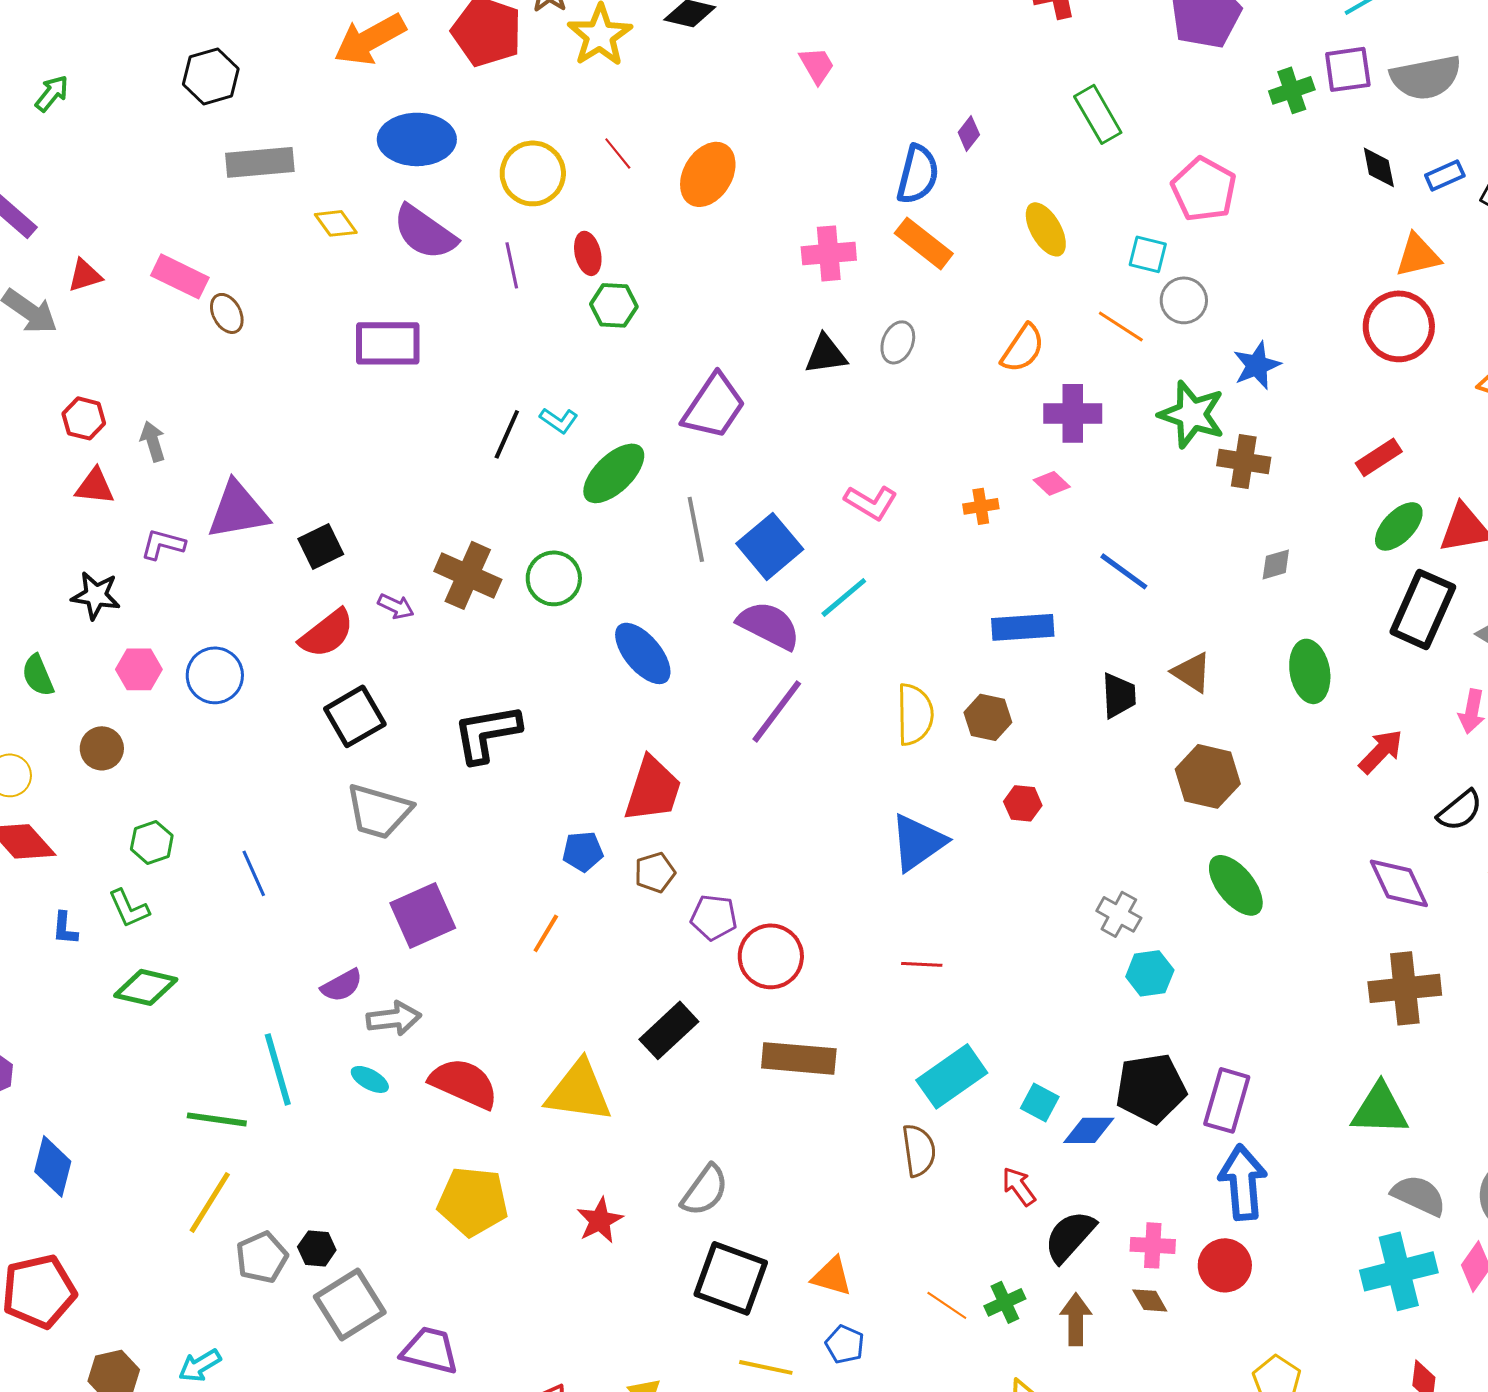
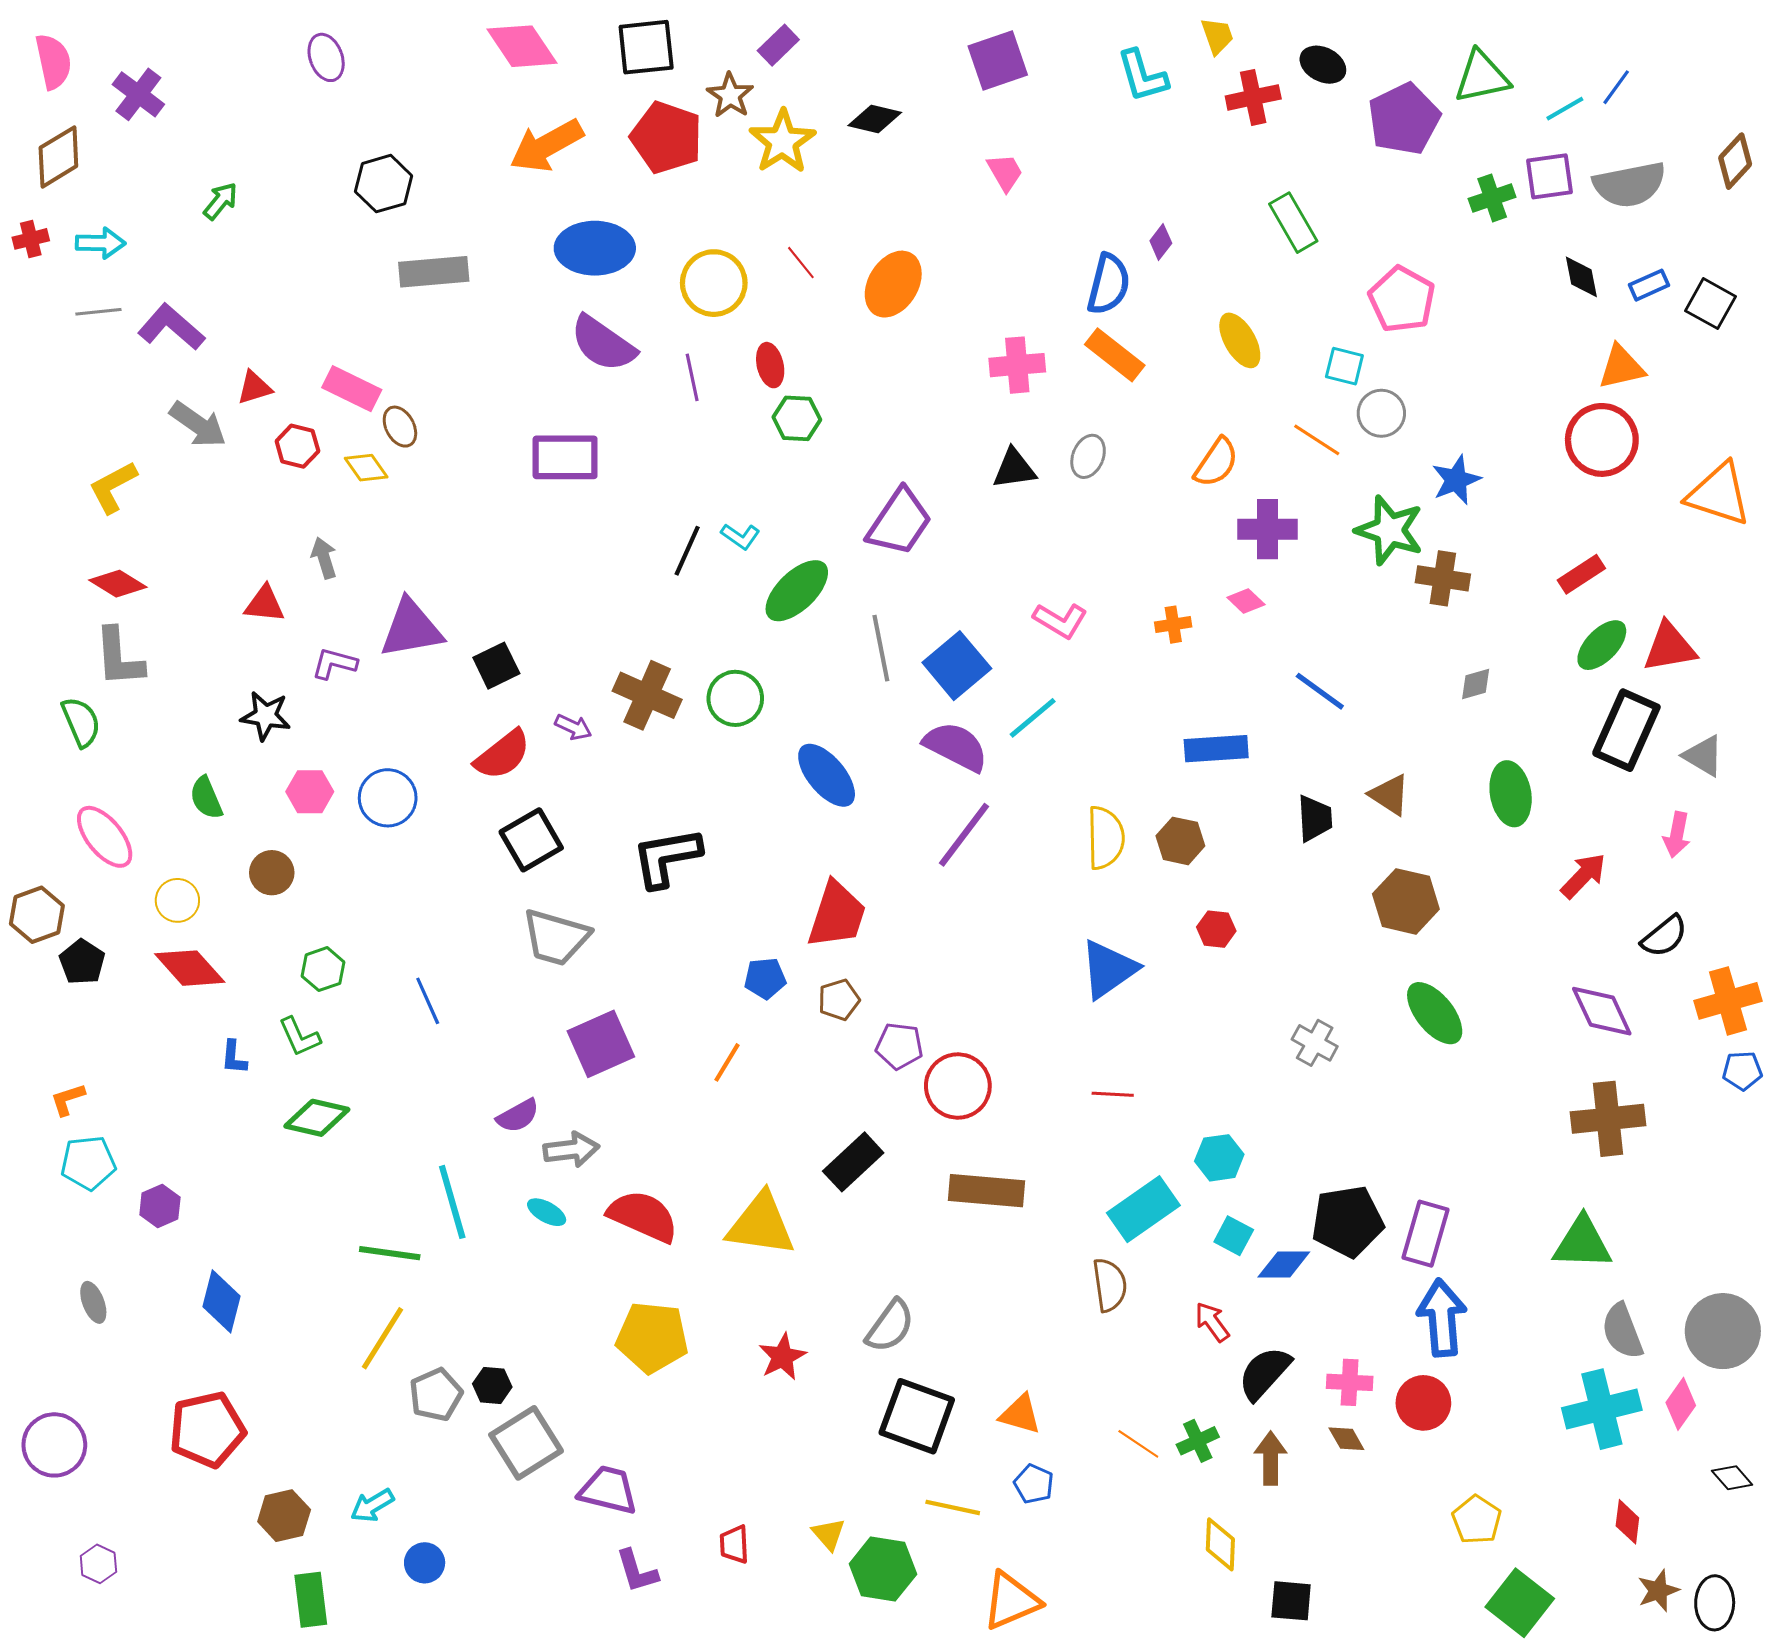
yellow diamond: (336, 223) -> (366, 468), moved
red hexagon: (84, 418) -> (297, 446), moved
cyan hexagon: (1150, 973) -> (1219, 1158), moved
gray semicircle: (1419, 1195) -> (1622, 1331), turned -136

